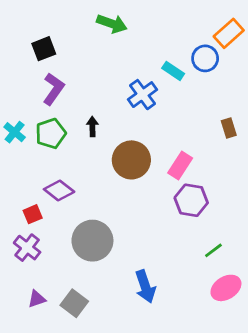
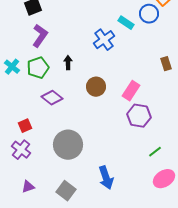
brown circle: (131, 160) -> (96, 87), size x0.7
purple diamond: (59, 191) -> (52, 98), moved
gray square: (74, 303) -> (66, 191), moved

